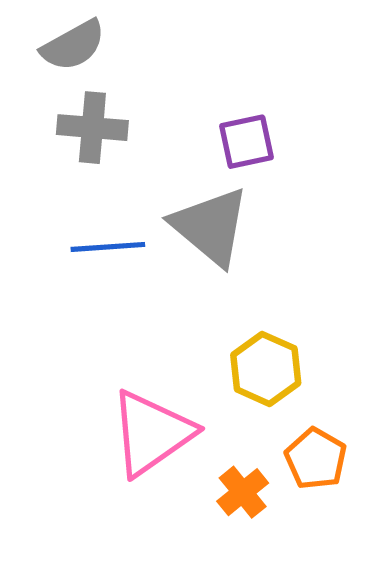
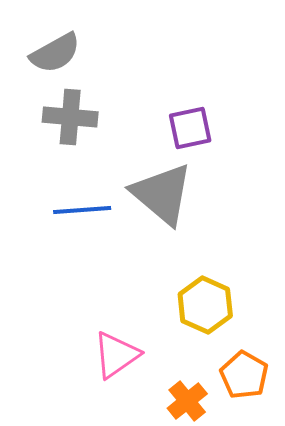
pink triangle: (151, 433) -> (116, 355), size x0.7

